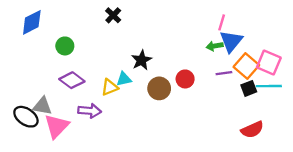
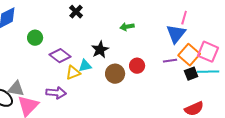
pink line: (222, 22) -> (184, 18), moved
green arrow: (215, 46) -> (127, 27), moved
purple diamond: (72, 80) -> (60, 56), moved

